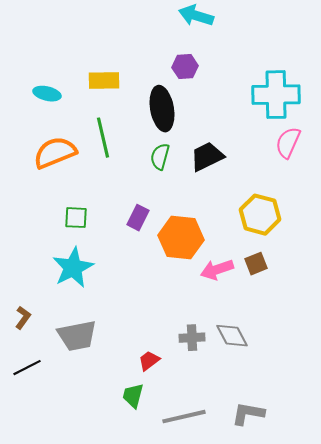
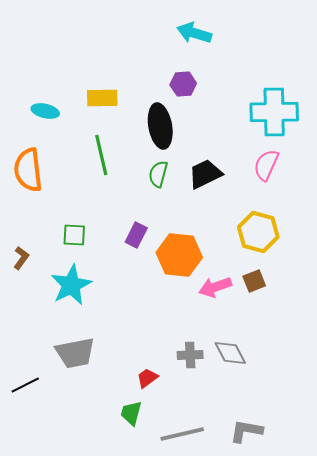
pink semicircle: (288, 143) -> (266, 165), moved
orange semicircle: (55, 153) -> (28, 170), moved, turned -75
brown L-shape: (23, 318) -> (21, 258), moved

